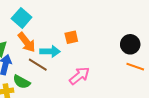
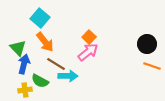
orange square: (71, 37) -> (89, 37), turned -32
cyan arrow: (50, 51) -> (68, 76), moved
pink arrow: (79, 76) -> (88, 52), moved

